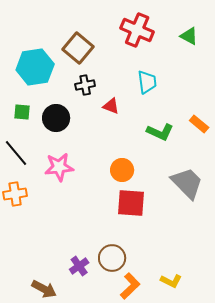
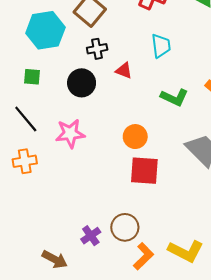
black circle: (56, 118) -> (82, 83), moved
yellow L-shape: (171, 281) -> (186, 251), size x1.6

